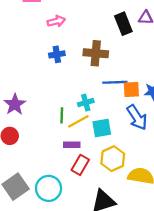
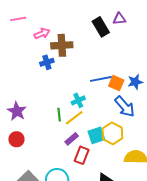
brown cross: (96, 53) -> (62, 45), moved
orange square: (131, 89) -> (116, 83), turned 35
cyan square: (102, 128) -> (96, 135), moved
purple rectangle: (72, 145) -> (72, 139), turned -32
yellow hexagon: (113, 159) -> (112, 133), moved

